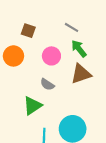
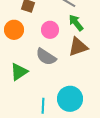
gray semicircle: (47, 84) -> (46, 57), size x1.5
green triangle: (32, 106) -> (19, 72), moved

